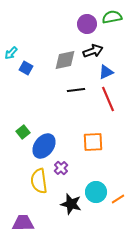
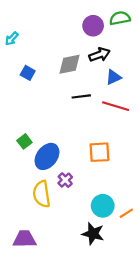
cyan arrow: (11, 53) -> (12, 39), moved
red line: (108, 99) -> (116, 106), turned -50
black star: (71, 204) -> (93, 234), moved

